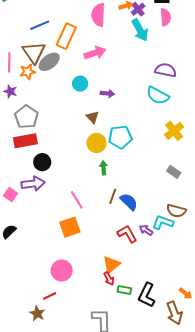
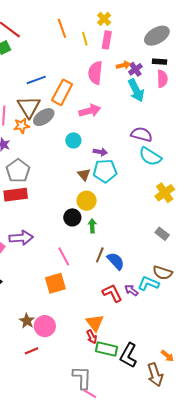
purple semicircle: (166, 70) -> (141, 134), moved
cyan pentagon: (120, 137) -> (105, 171), moved
black circle: (42, 162) -> (72, 217), moved
orange triangle: (111, 264) -> (95, 323), turned -30
green rectangle: (124, 290) -> (106, 349), size x1.5
brown star: (37, 313) -> (27, 321), moved

